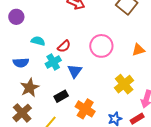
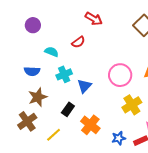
red semicircle: (64, 46) -> (78, 42), moved
pink circle: (101, 46) -> (120, 75), moved
black rectangle: (61, 96) -> (68, 109), turned -32

